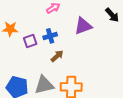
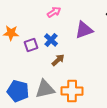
blue cross: (50, 36) -> (51, 40), turned -32

